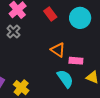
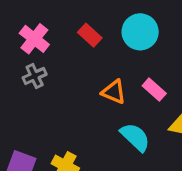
gray cross: (13, 32) -> (35, 76), turned 32
pink rectangle: (76, 61) -> (154, 90), moved, turned 48

